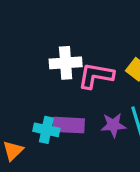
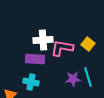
purple rectangle: (69, 125) -> (35, 59), moved

